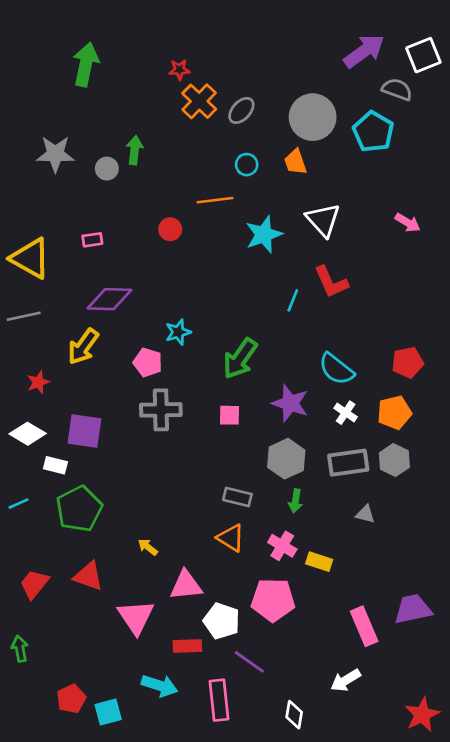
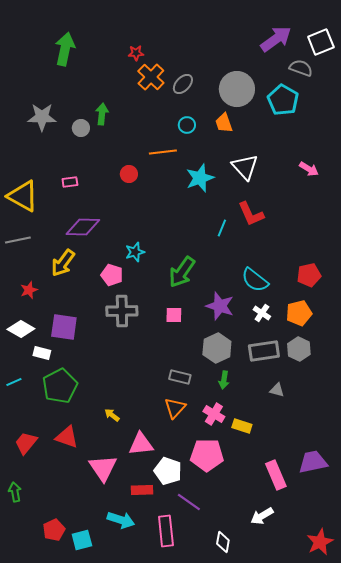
orange triangle: (231, 538) -> (175, 408), turned 40

